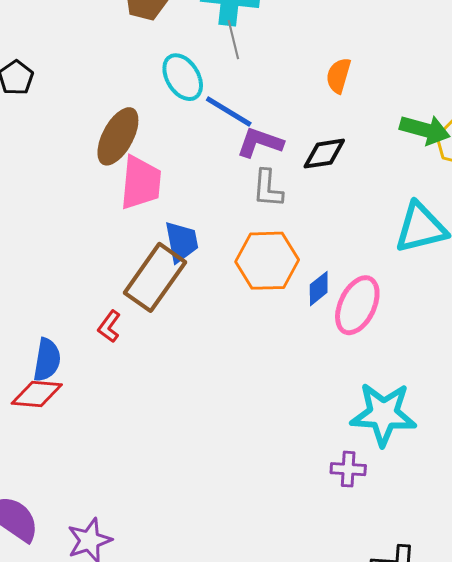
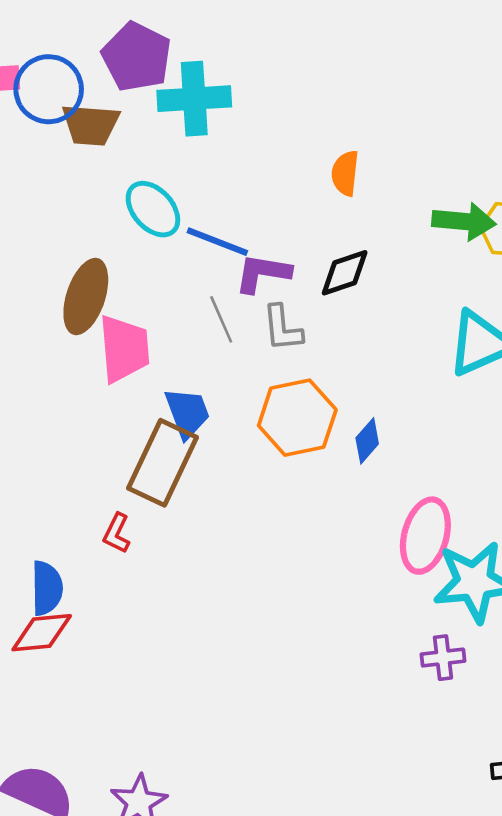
gray line: (233, 40) -> (221, 319), moved
pink ellipse: (357, 305) -> (425, 536), moved

